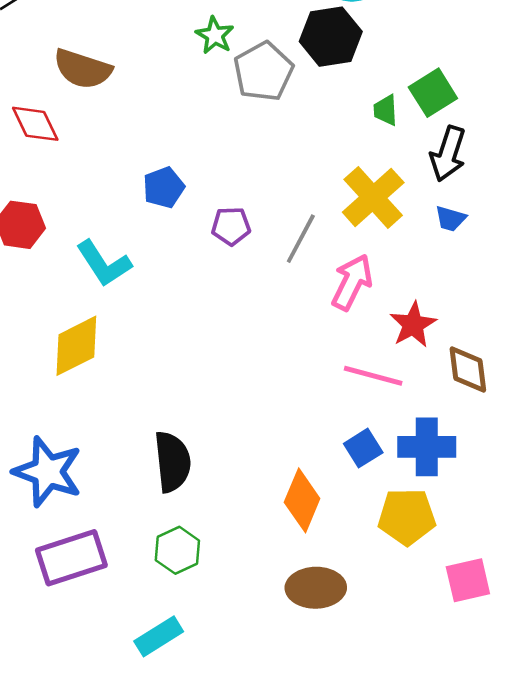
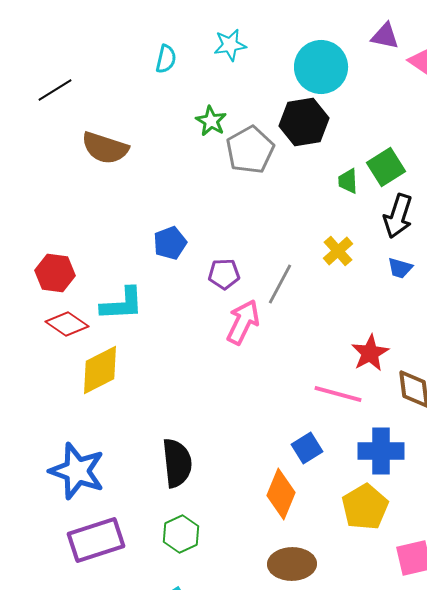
red diamond: (35, 124) -> (67, 324), moved, turned -30
yellow cross: (373, 197) -> (338, 251), size x0.6
cyan L-shape: (104, 263) -> (122, 304), turned -60
pink arrow: (352, 282) -> (243, 322), moved
blue square: (363, 448) -> (307, 448), moved
yellow pentagon: (407, 517) -> (365, 507), turned -30

